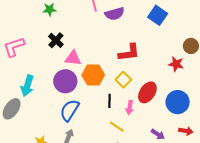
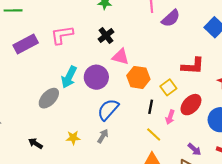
purple semicircle: (115, 14) -> (171, 18), turned -36
red L-shape: (129, 53) -> (193, 66), moved
purple circle: (65, 81) -> (96, 77), moved

